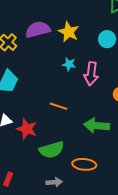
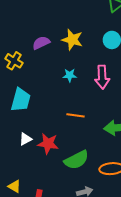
purple semicircle: (38, 29) -> (41, 43), size x0.7
cyan star: (69, 64) -> (70, 75), moved

